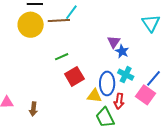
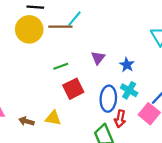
purple triangle: (114, 42) -> (98, 58), moved
yellow triangle: (94, 96) -> (53, 118), moved
brown arrow: (33, 109) -> (26, 121), turned 96

